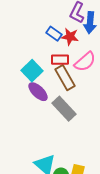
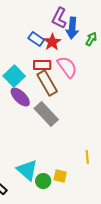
red star: (70, 37) -> (52, 42), turned 30
pink semicircle: (85, 62) -> (67, 67), turned -85

